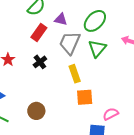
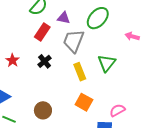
green triangle: (97, 49) -> (107, 63), moved
orange square: (85, 97) -> (84, 102), moved, turned 36

